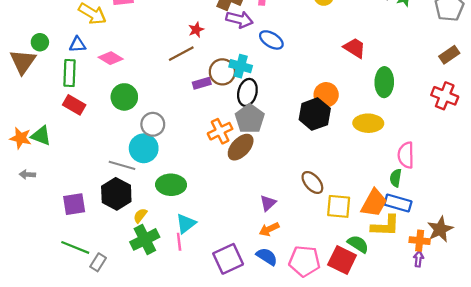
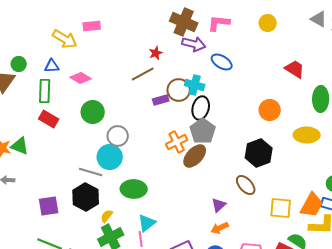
black hexagon: (315, 114) -> (259, 153), moved
brown ellipse: (312, 182) -> (246, 185), moved

